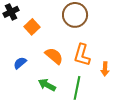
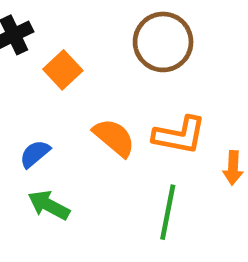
orange L-shape: (82, 55) -> (179, 135), turned -95
green arrow: (47, 85) -> (49, 205), moved

